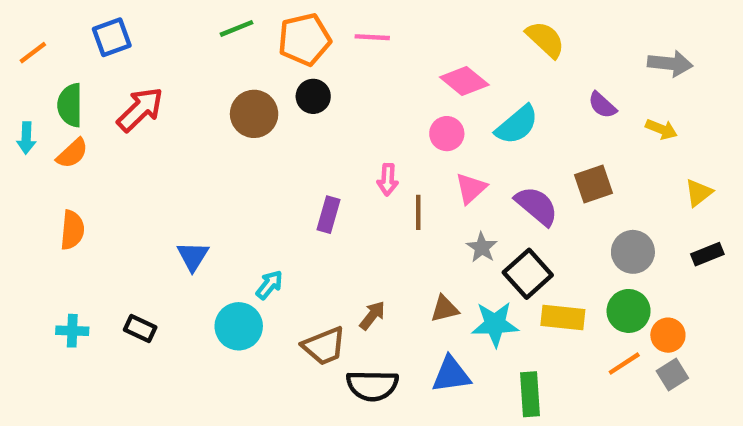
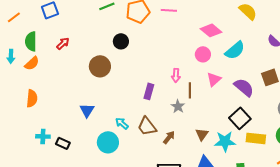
black circle: (313, 96) -> (121, 41), moved
red arrow: (140, 109) -> (63, 43), size x0.6
brown circle: (254, 114) -> (100, 66), moved
gray star: (482, 247) -> (178, 106), moved
cyan arrow: (269, 285) -> (122, 123), turned -88
brown triangle: (445, 309) -> (202, 134), turned -40
cyan cross: (72, 331) -> (43, 136), moved
brown trapezoid: (324, 346) -> (147, 126), moved, turned 75

